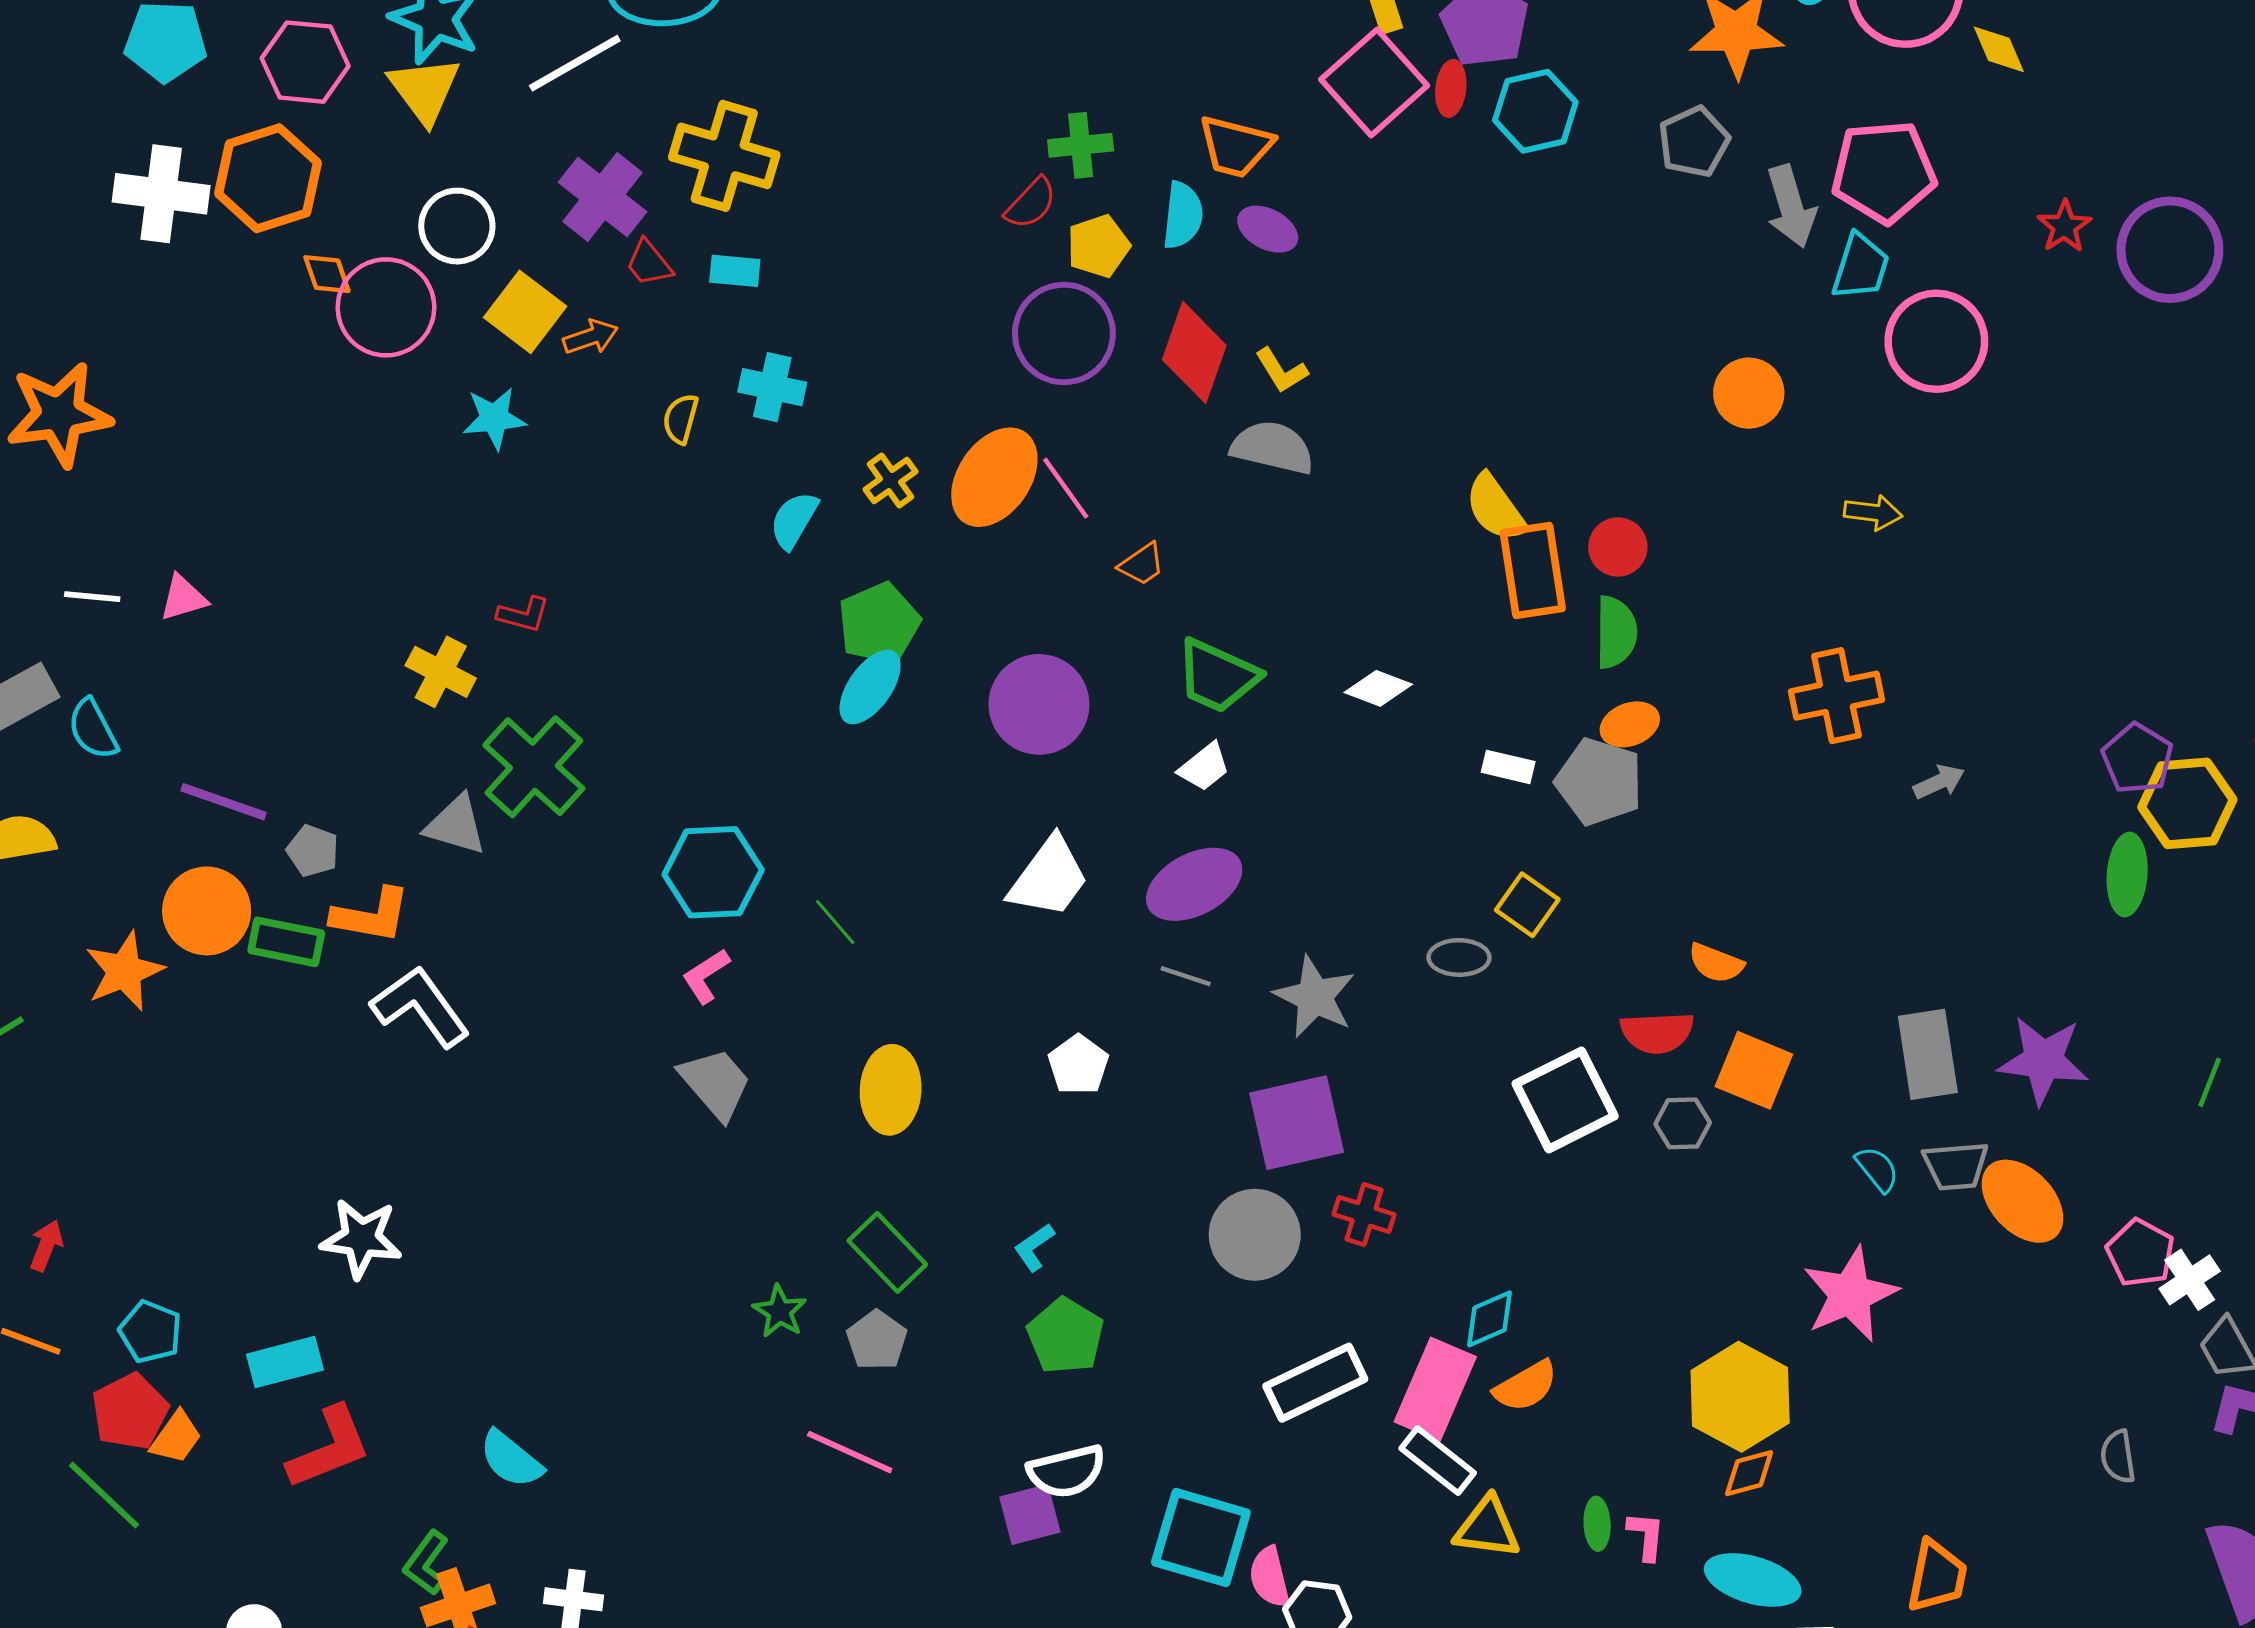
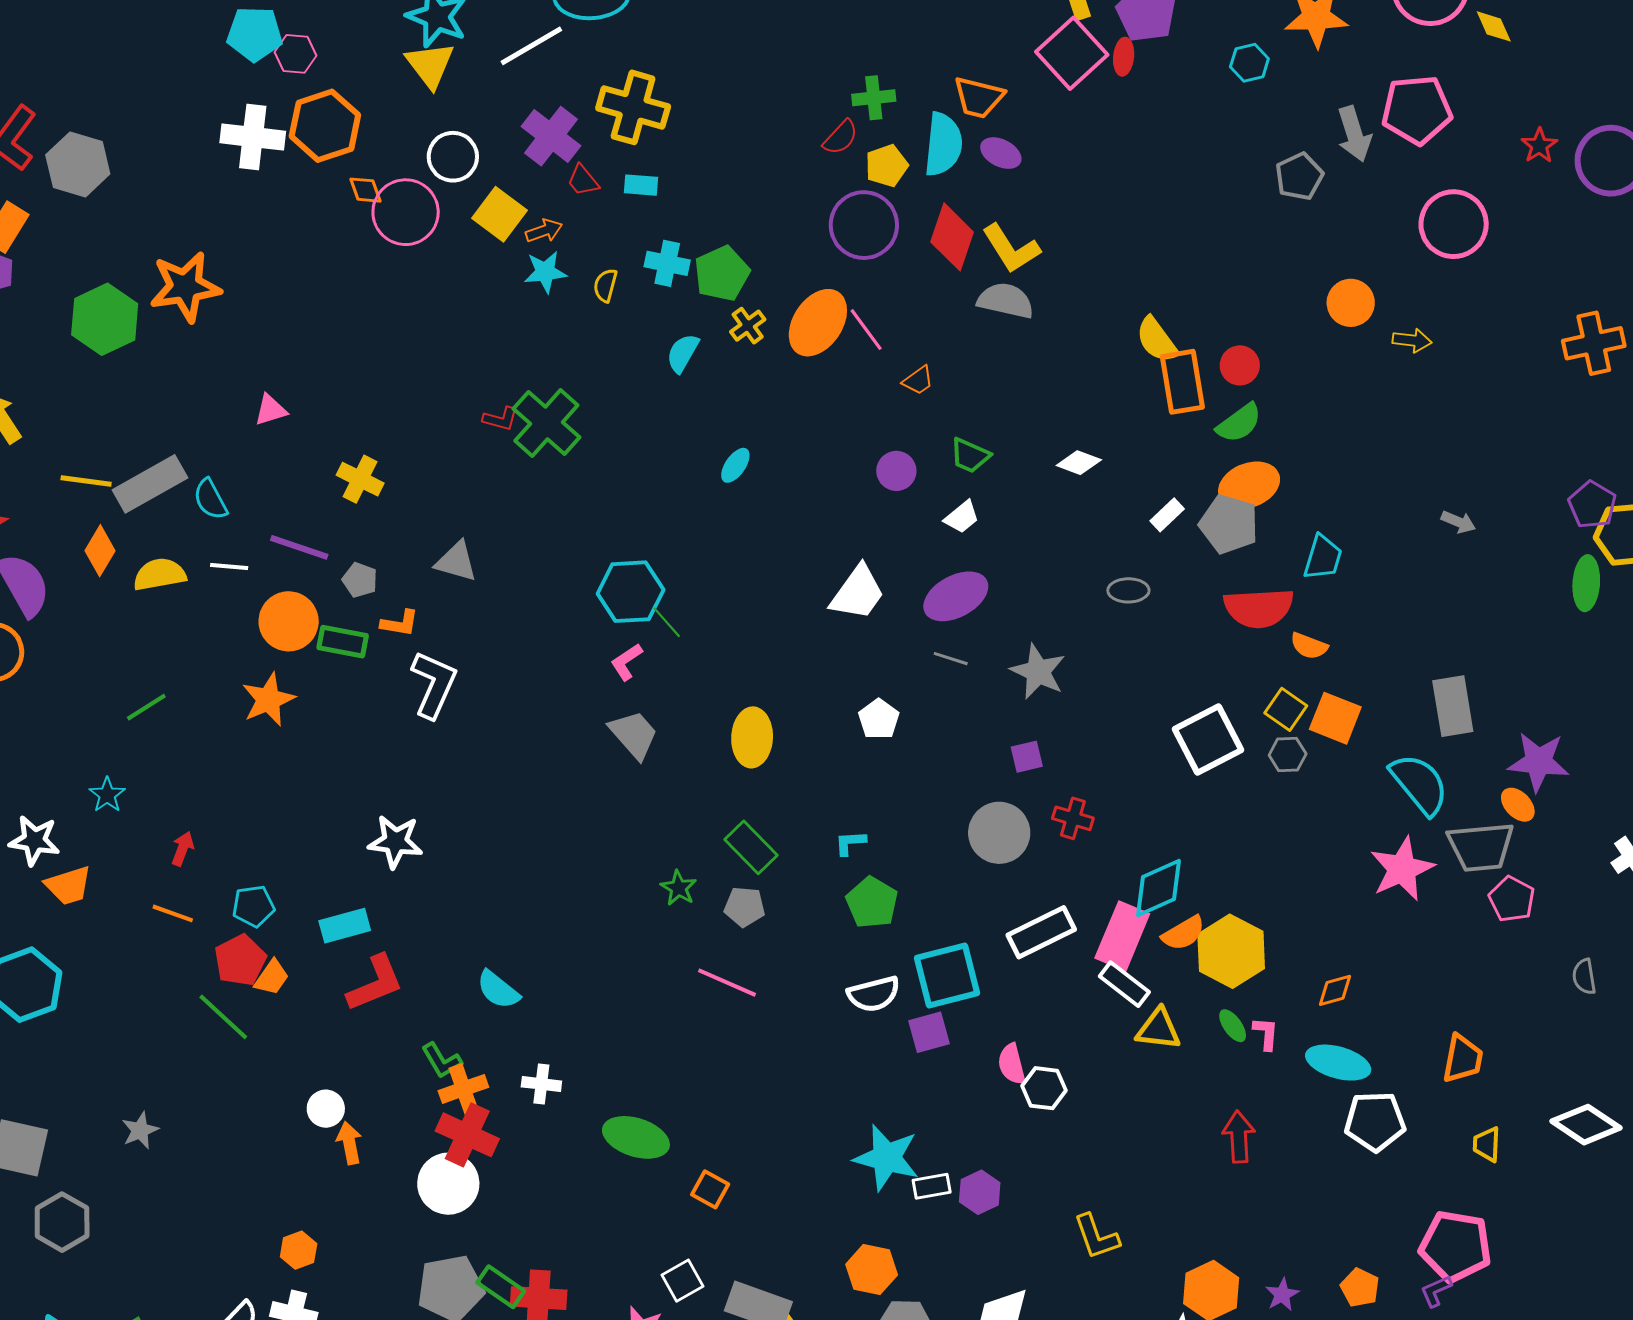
pink hexagon: (305, 62) -> (296, 54), moved, size x0.7
cyan hexagon: (1535, 111) -> (1249, 63), moved, size x0.7
gray pentagon: (1694, 142) -> (1299, 176), moved
cyan semicircle: (1183, 215) -> (943, 144), size x1.4
cyan trapezoid: (1861, 267) -> (1323, 557), moved
yellow L-shape: (1281, 371) -> (1011, 249), size x1.6
orange circle: (1749, 393) -> (1351, 303), moved
cyan star: (494, 418) -> (545, 272), moved
white line: (92, 597) -> (229, 566), moved
green pentagon: (879, 623) -> (722, 273), moved
green semicircle: (1616, 632) -> (1239, 423), turned 54
yellow cross: (441, 672) -> (360, 479), moved
green trapezoid: (1217, 676) -> (970, 455), size x0.7
cyan ellipse: (870, 687) -> (735, 465), size x0.7
orange cross: (1836, 696) -> (1594, 343), moved
purple circle: (1039, 704) -> (896, 471), moved, size x0.6
orange ellipse: (1630, 724) -> (1249, 485), size x1.5
green cross: (534, 767) -> (546, 423), moved
white rectangle: (1508, 767) -> (1167, 515), turned -56
gray arrow: (1939, 782) -> (1458, 522), turned 48
yellow square: (1527, 905) -> (1286, 709), moved
orange L-shape: (371, 915) -> (400, 623), size x0.7
green line: (835, 922) -> (667, 622), moved
gray ellipse: (1459, 957) -> (1128, 590), moved
orange star: (124, 971) -> (268, 700), moved
white L-shape: (420, 1006) -> (434, 684), turned 60
red semicircle: (1657, 1033) -> (1259, 608), moved, size x1.4
purple star: (2043, 1060) -> (1539, 762), moved
purple square: (1297, 1123) -> (1027, 757), size x0.5
gray trapezoid: (1956, 1166) -> (1481, 847), moved, size x1.5
cyan semicircle: (1877, 1169) -> (1419, 784), size x2.0
orange ellipse: (2022, 1201) -> (1518, 805), size x0.6
cyan L-shape: (1034, 1247) -> (850, 843), turned 32
pink pentagon: (2140, 1253) -> (1512, 899), moved
cyan diamond: (1490, 1319) -> (1159, 888), size x1.5
cyan pentagon: (150, 1332) -> (253, 906), turned -30
gray pentagon: (877, 1340) -> (745, 907), turned -30
yellow hexagon: (1740, 1397) -> (1231, 951), moved
purple square: (1030, 1514) -> (929, 1032), moved
green ellipse: (1597, 1524) -> (1233, 1026), turned -32
cyan square: (1201, 1538) -> (947, 976), moved, turned -30
green L-shape: (426, 1563) -> (442, 1060), turned -66

